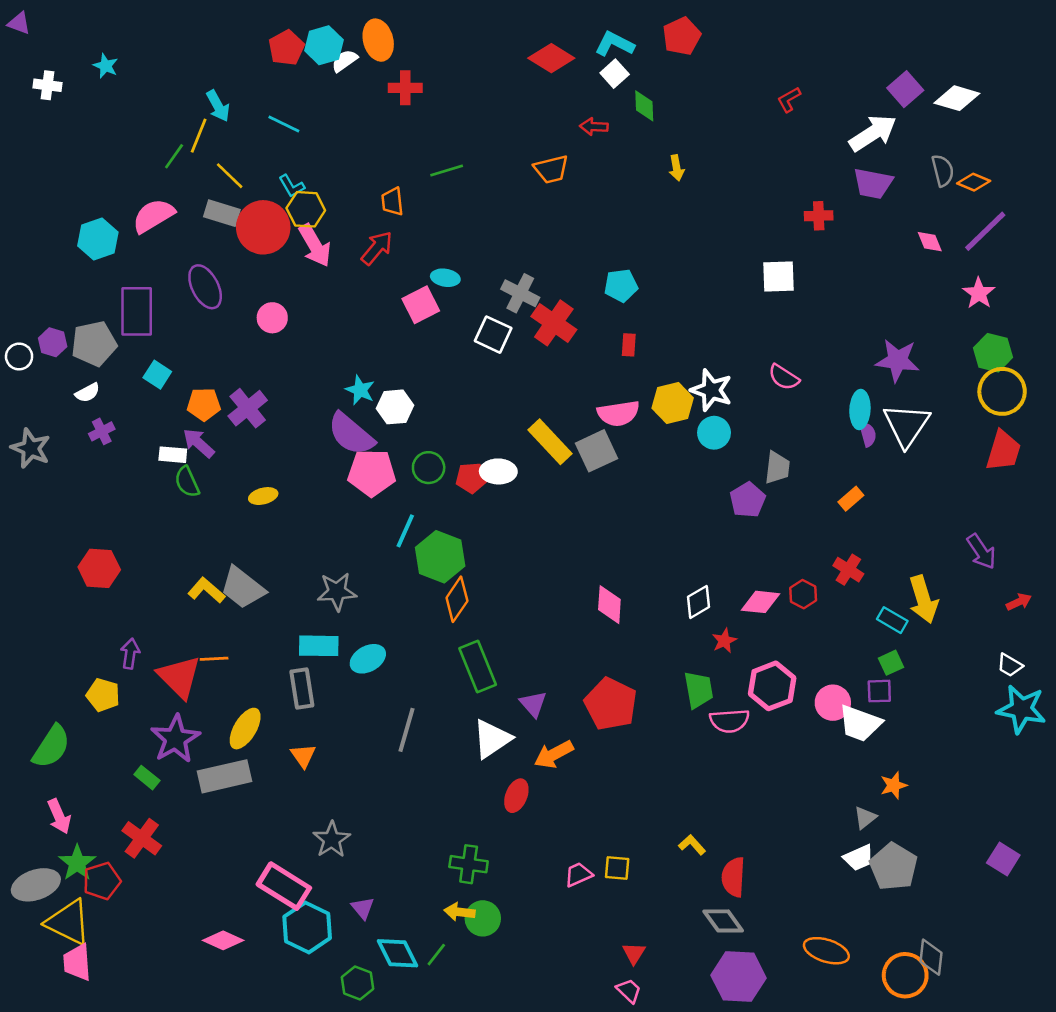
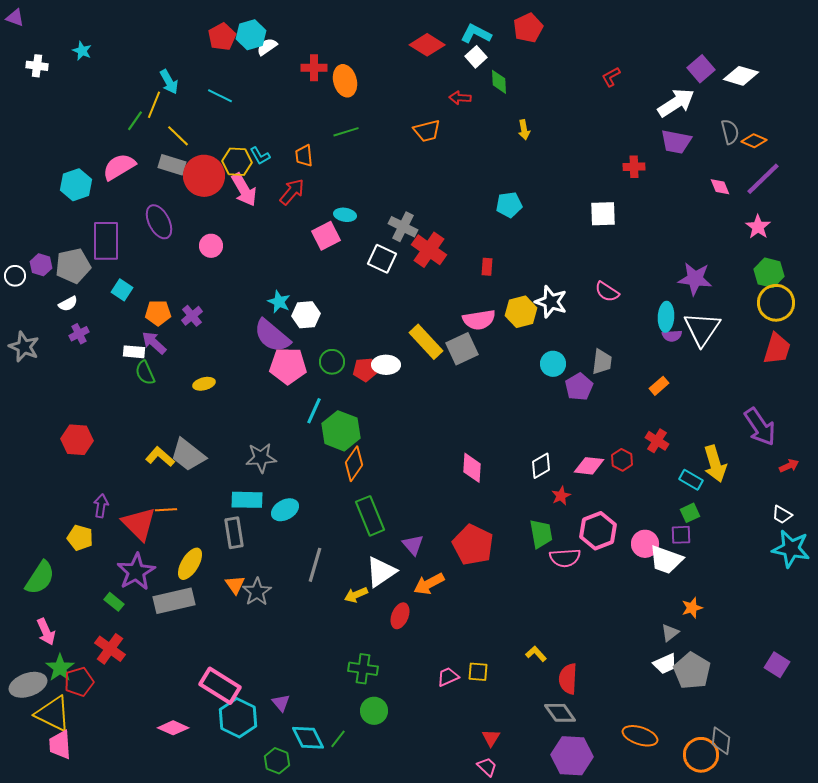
orange ellipse: (378, 40) -> (345, 81), moved
cyan L-shape: (292, 186) -> (260, 156), moved
cyan pentagon: (621, 285) -> (509, 205), moved
purple cross: (248, 408) -> (192, 316), size x0.7
cyan circle: (714, 433) -> (553, 364), moved
purple semicircle: (868, 434) -> (672, 336), turned 102
purple arrow: (981, 552) -> (760, 427), size x1.4
gray star: (332, 840) -> (257, 592), moved
yellow arrow: (460, 912) -> (356, 595), moved, turned -30

